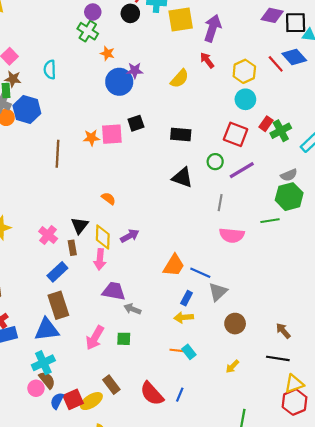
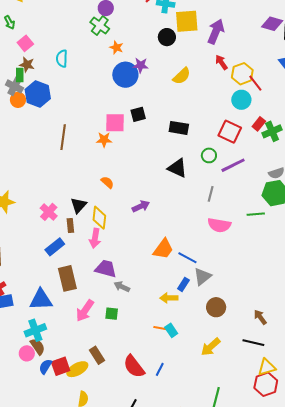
black circle: (130, 13) -> (167, 37), moved
red arrow: (207, 60) -> (221, 62), moved
red line: (276, 64) -> (255, 83), moved
orange star: (91, 138) -> (104, 140), moved
purple arrow: (130, 236) -> (141, 206), moved
blue rectangle: (187, 298) -> (183, 284), moved
brown rectangle: (58, 305) -> (67, 278), moved
yellow arrow: (232, 366) -> (211, 347), size x1.5

